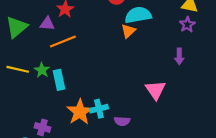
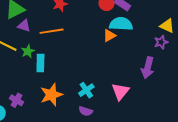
purple triangle: (47, 24) -> (24, 26), moved
purple arrow: (179, 56) -> (148, 68), size x1.5
cyan cross: (99, 109) -> (86, 90), moved, turned -35

